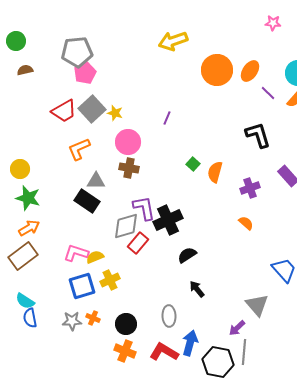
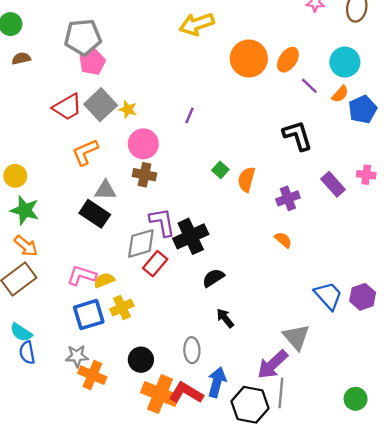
orange arrow: (29, 228) -> (26, 246), turned 70
orange cross: (93, 318) -> (92, 375), moved, size x1.6
purple arrow: (237, 328) -> (273, 364), size x1.6
orange cross: (125, 351) -> (160, 394), moved, size x1.4

